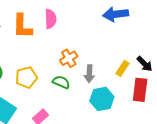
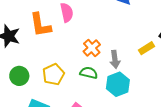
yellow rectangle: (122, 68) -> (146, 48), turned 35
cyan hexagon: (102, 99) -> (118, 84), moved

